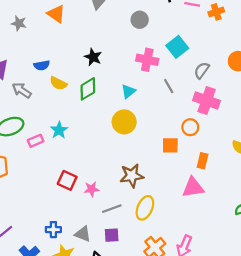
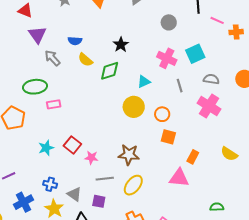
gray semicircle: (202, 70) -> (211, 79), turned 49
orange circle: (190, 127) -> (162, 114), moved
cyan star: (59, 130) -> (46, 148), moved

